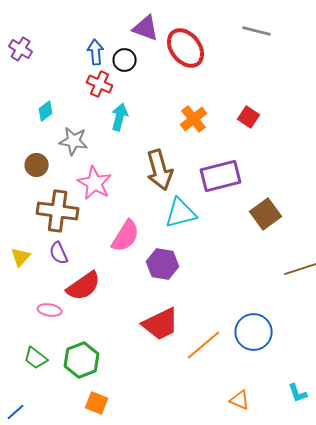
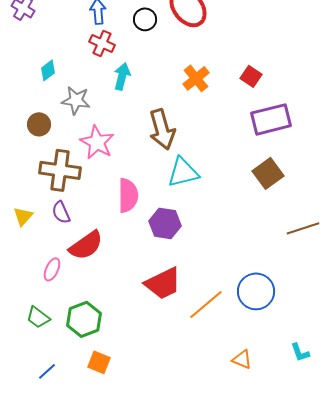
black circle: (125, 60) -> (145, 19), moved
purple rectangle: (221, 176) -> (271, 119), moved
pink semicircle: (126, 236) -> (128, 195), turned -32
pink ellipse: (50, 310) -> (52, 269), turned -75
blue line: (16, 412) -> (47, 371), moved

